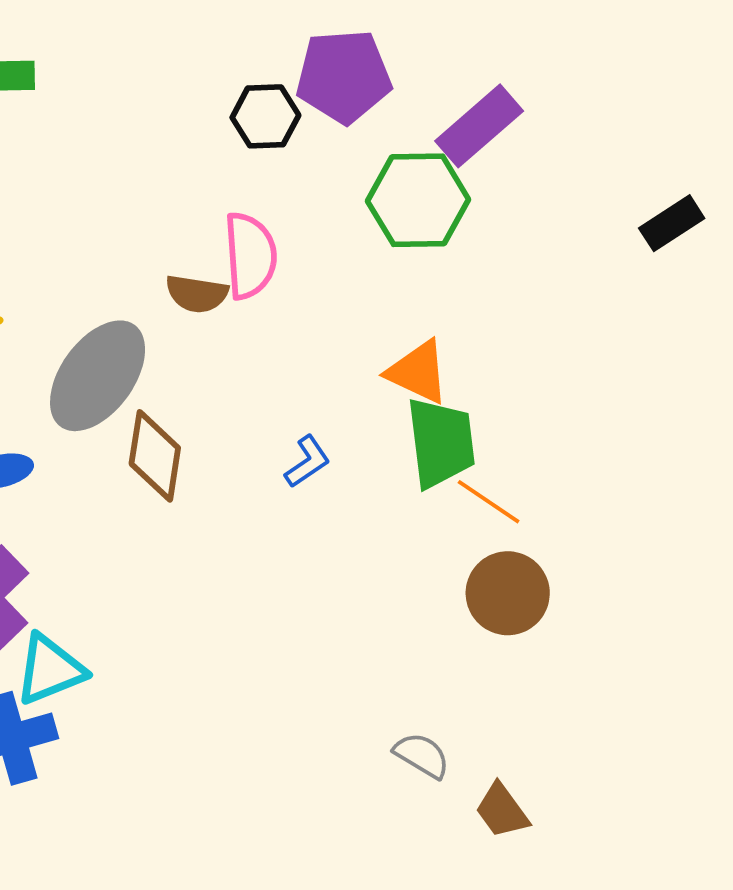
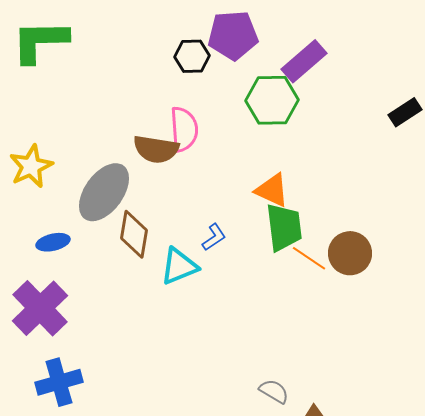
brown semicircle: (197, 294) -> (156, 149), size x1.4
brown circle: (508, 593) -> (350, 253), moved
cyan triangle: (50, 670) -> (179, 266), moved

